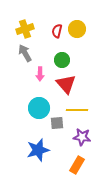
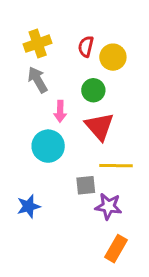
yellow circle: (77, 29) -> (113, 57), moved
cyan circle: (39, 108) -> (48, 146), moved
purple star: (82, 137) -> (108, 206), moved
blue star: (38, 150) -> (29, 206), moved, size x0.7

